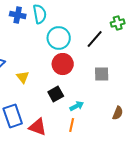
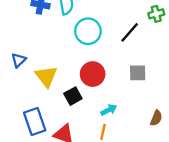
red circle: (63, 64) -> (93, 74), moved
yellow triangle: (23, 77) -> (46, 76), size x1.5
black square: (56, 94) -> (73, 96), moved

